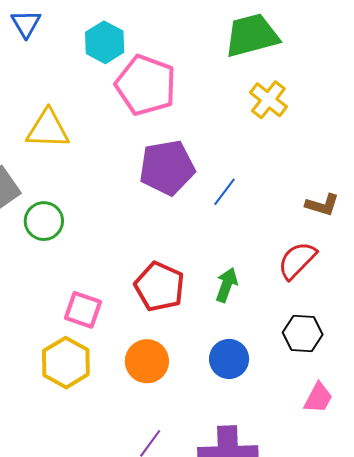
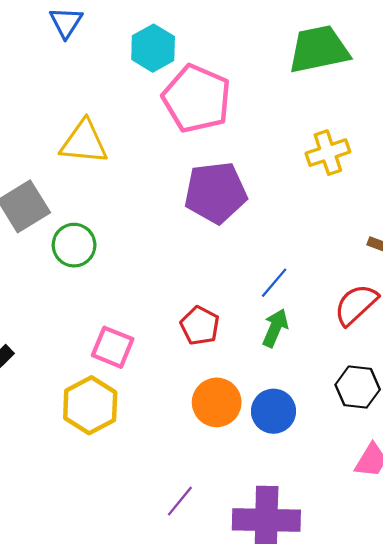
yellow cross: (268, 100) -> (328, 153), moved, turned 30
blue line: (225, 192) -> (274, 283), moved
red pentagon: (160, 286) -> (200, 326), size x0.7
orange circle: (147, 361) -> (217, 402), moved

